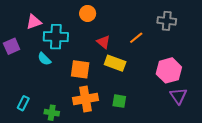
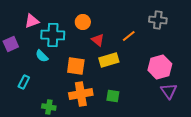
orange circle: (88, 13) -> (83, 22), moved
yellow rectangle: (115, 63) -> (109, 60), turned -36
cyan rectangle: (23, 103) -> (24, 82), moved

